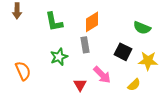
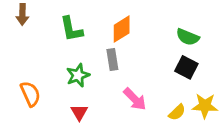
black square: (123, 52) -> (186, 67), moved
yellow star: (148, 61) -> (205, 106), moved
red triangle: (80, 85) -> (79, 112), moved

